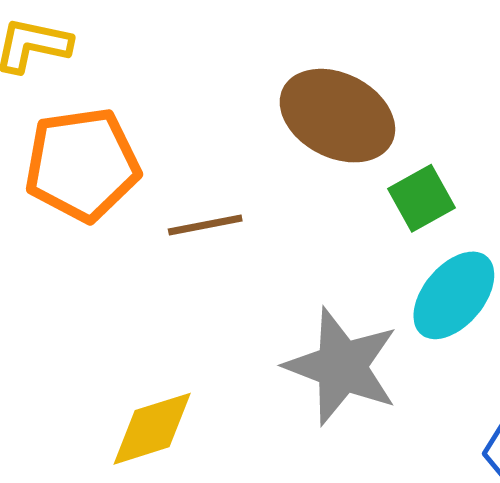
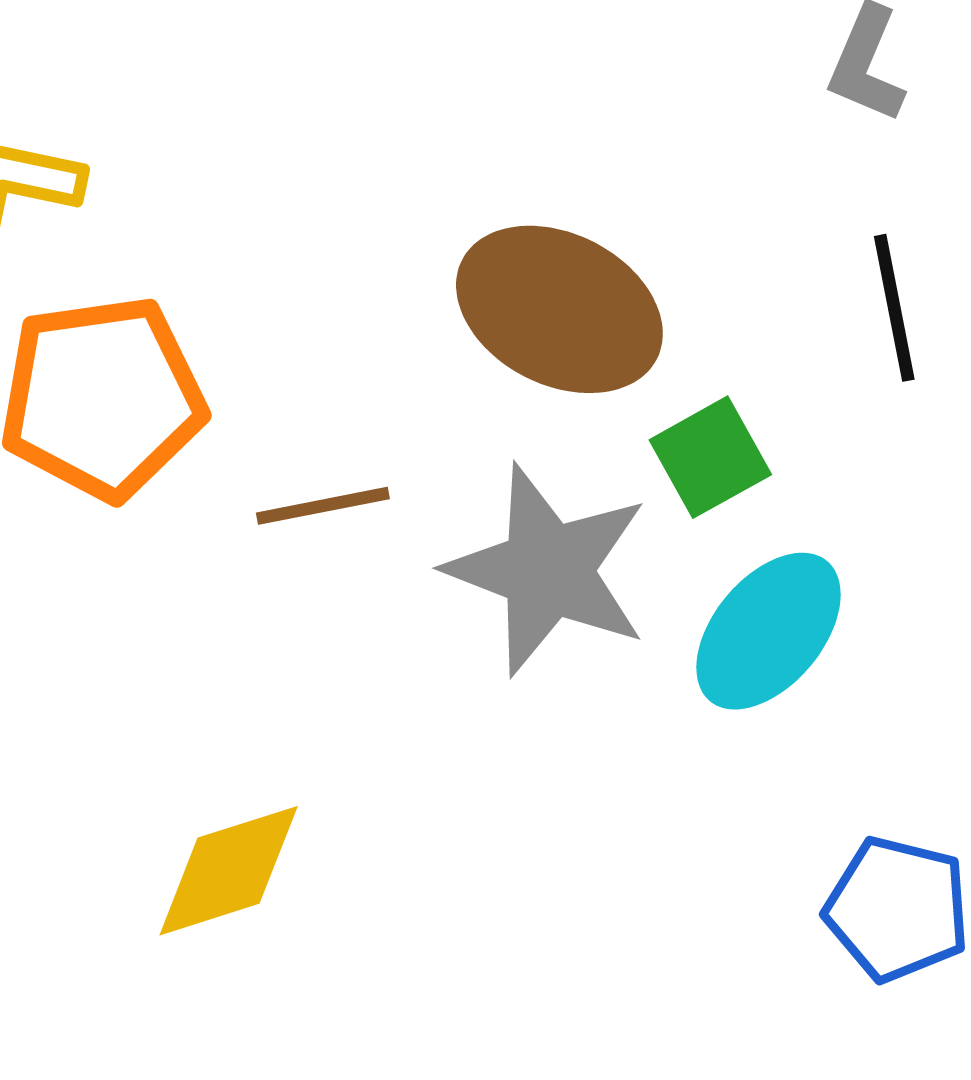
gray star: (342, 366) -> (548, 570), moved

